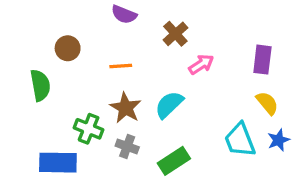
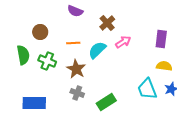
yellow semicircle: (267, 103) -> (164, 66), turned -42
cyan semicircle: (169, 105) -> (97, 50), moved
green cross: (89, 129) -> (47, 61), moved

